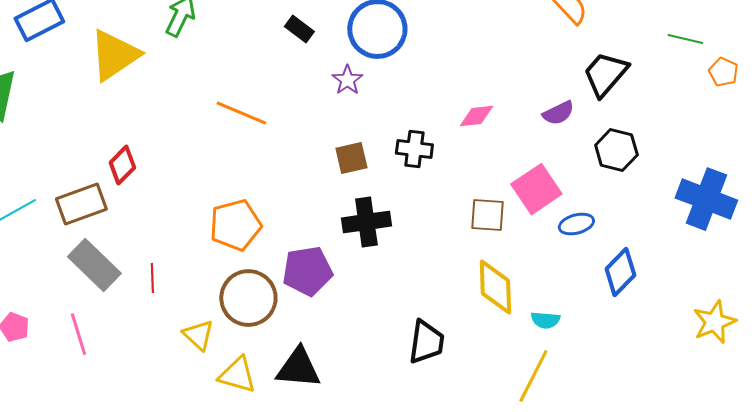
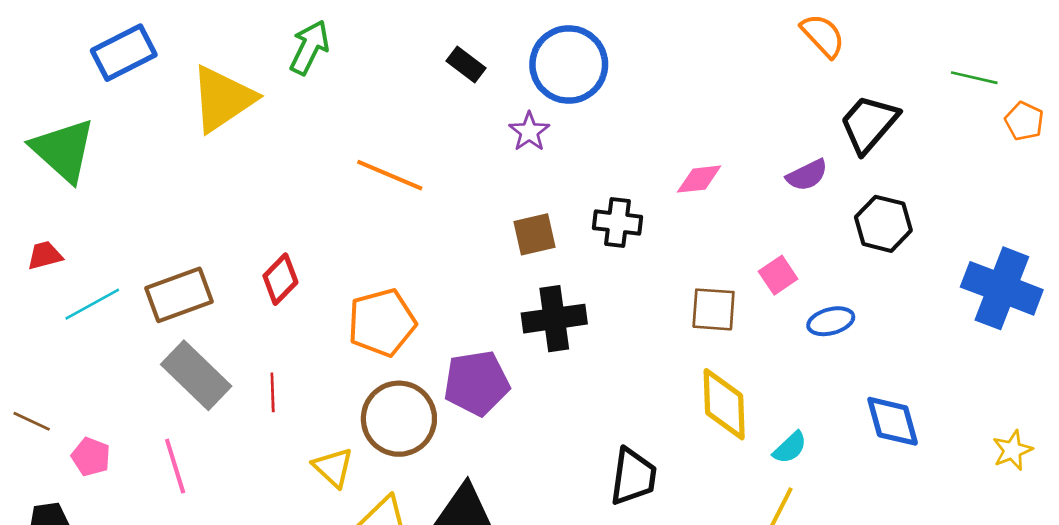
red diamond: (122, 165) -> (280, 279), moved
pink square: (536, 189) -> (778, 275), size x0.6
blue diamond: (620, 272) -> (893, 421), moved, turned -60
cyan semicircle: (545, 320) -> (790, 448), turned -48
yellow star: (714, 322) -> (1012, 450), size x0.7

